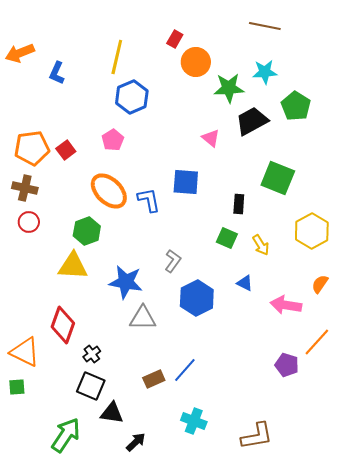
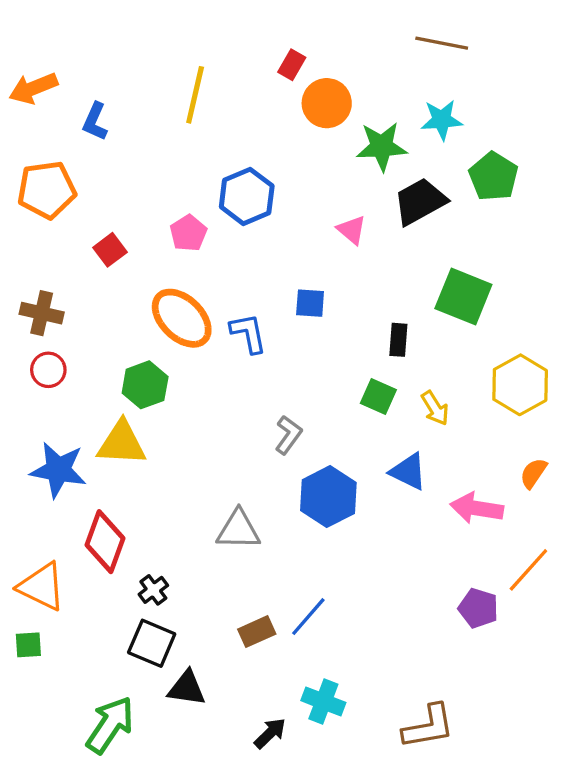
blue hexagon: (132, 97) -> (247, 196), moved
orange pentagon: (32, 148) -> (47, 190), moved
blue square: (186, 182) -> (310, 303), size x0.7
blue star: (126, 282) -> (58, 470), moved
blue triangle: (245, 283) -> (408, 472), size x1.4
black arrow: (136, 442) -> (270, 733), moved

